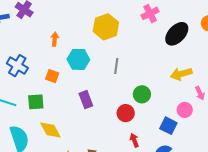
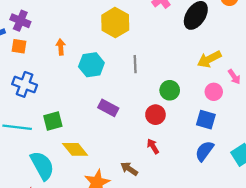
orange square: (52, 76) -> (19, 46), moved
purple rectangle: (86, 100) -> (108, 108), turned -30
pink circle: (185, 110) -> (214, 92), moved
red arrow: (134, 140) -> (153, 146), moved

